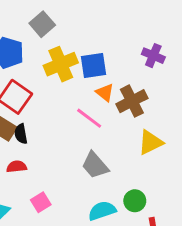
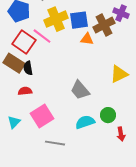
orange triangle: (105, 93) -> (87, 39), turned -32
brown cross: (132, 101) -> (104, 25), moved
pink line: (89, 118) -> (42, 36), moved
pink square: (41, 202) -> (42, 116), size x1.6

